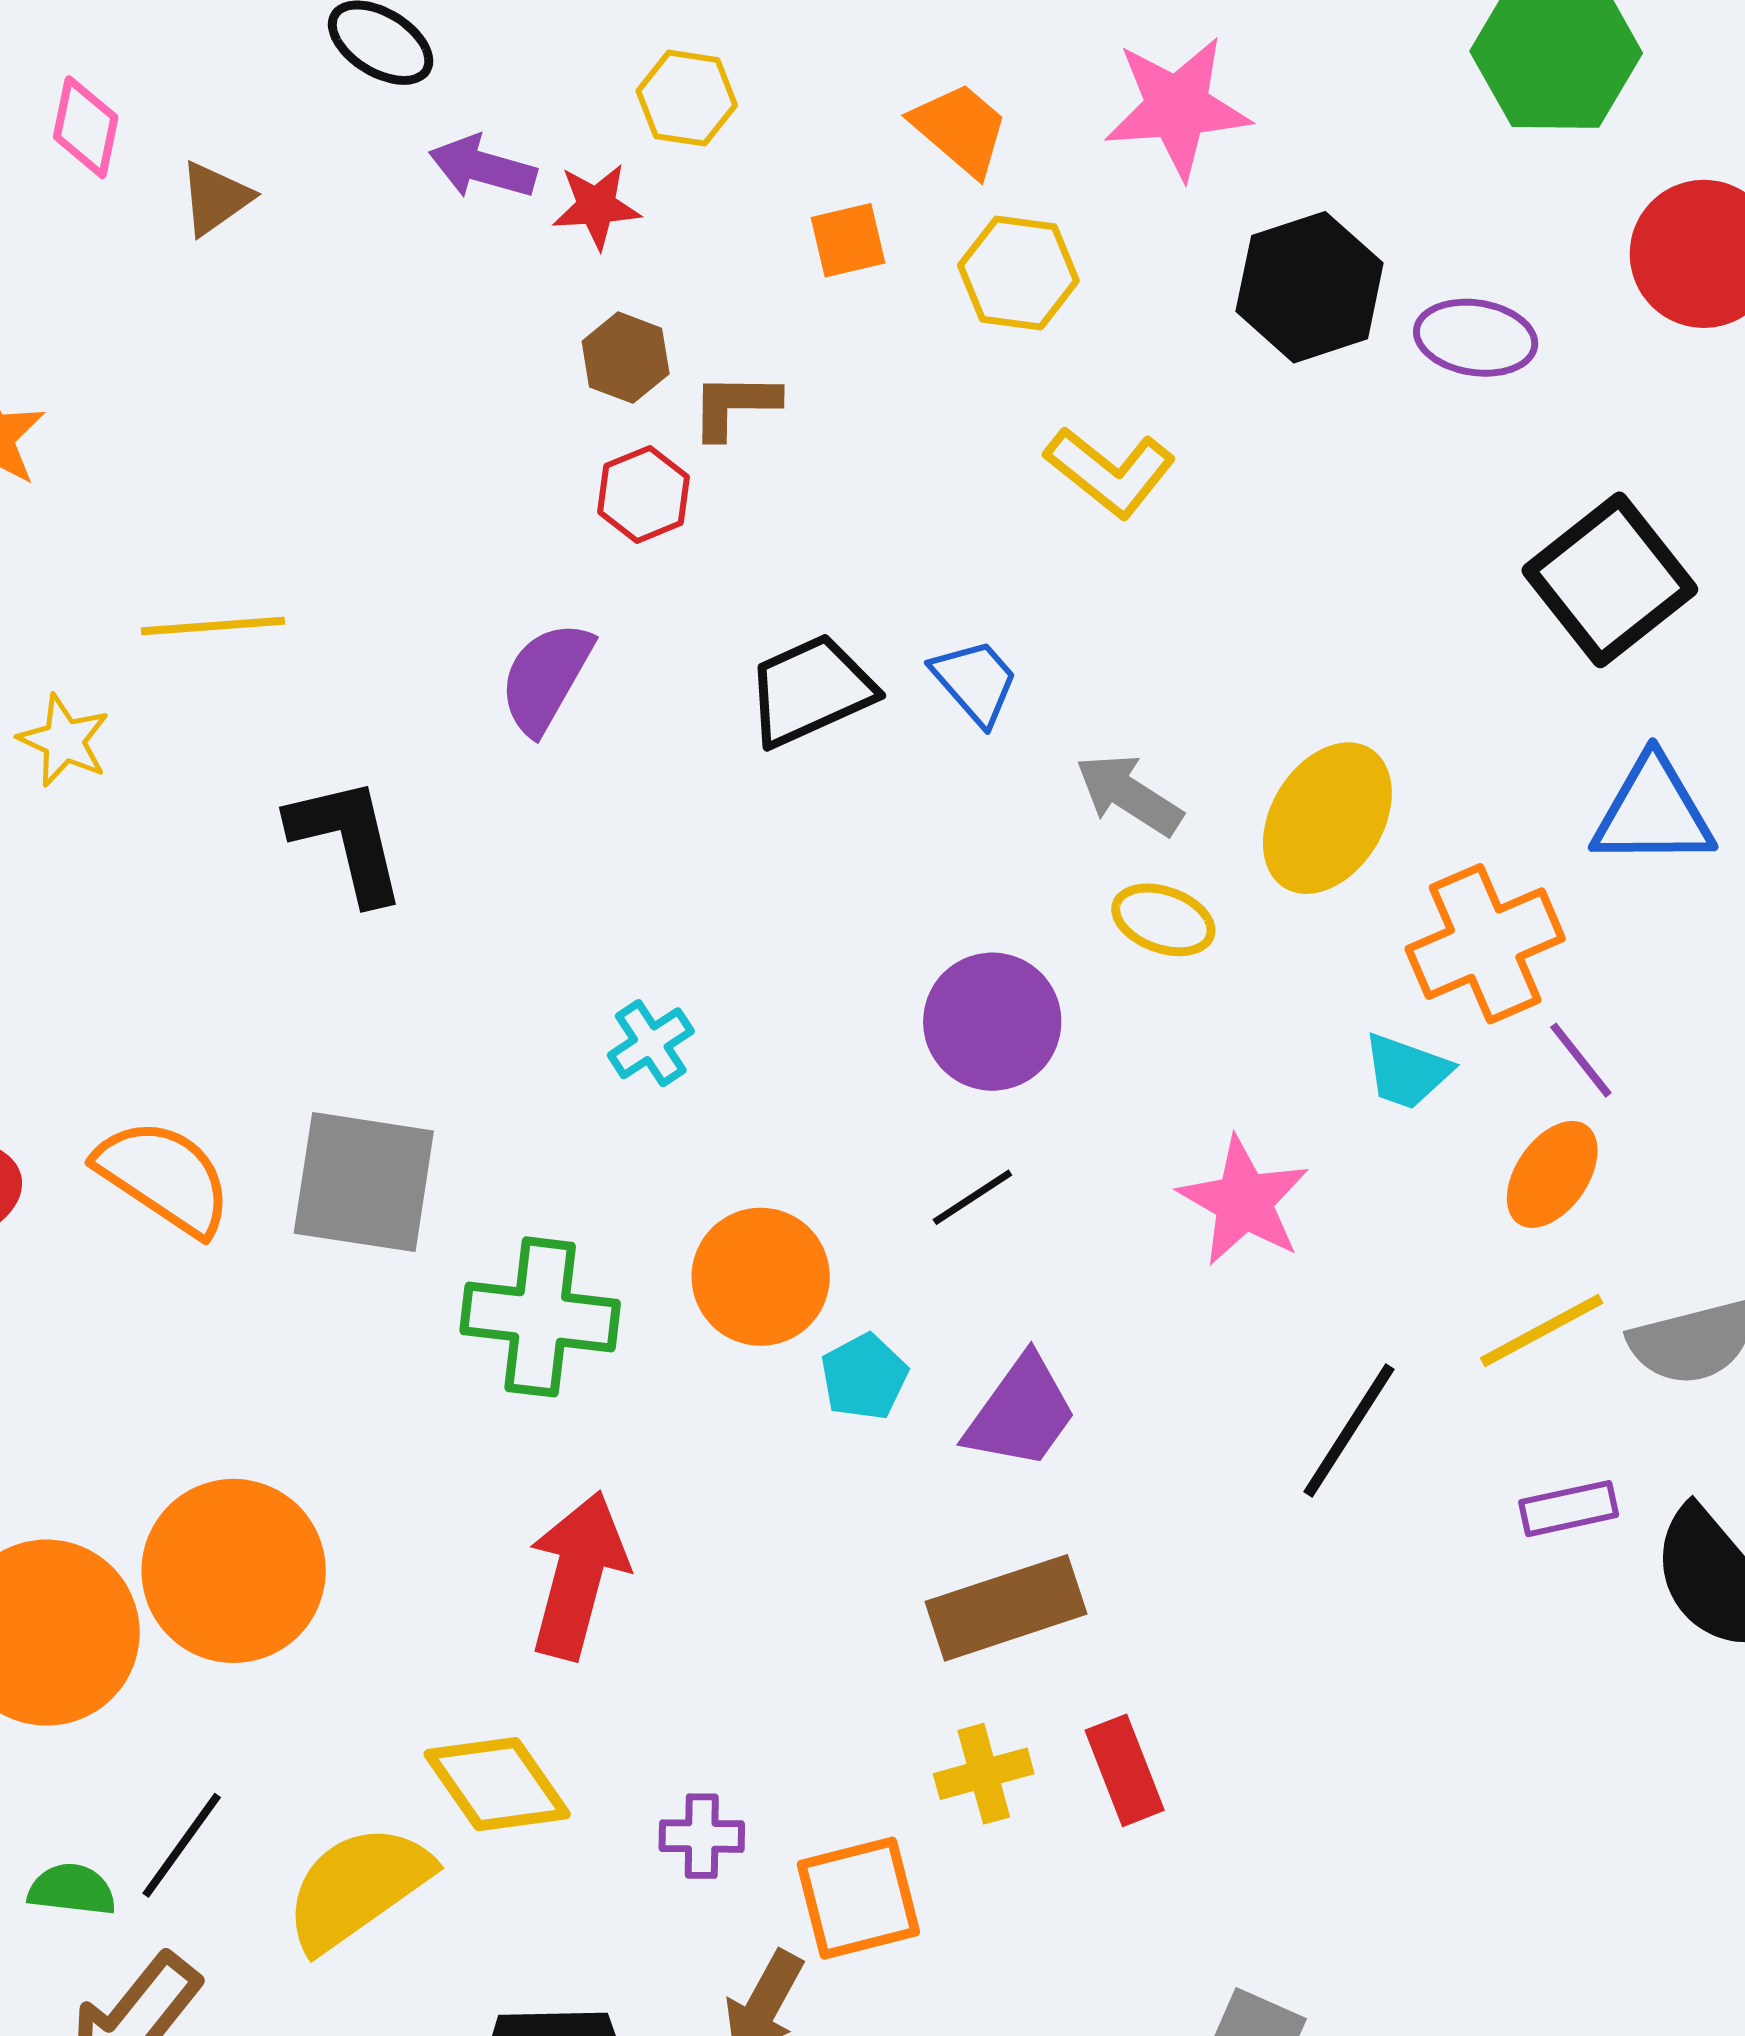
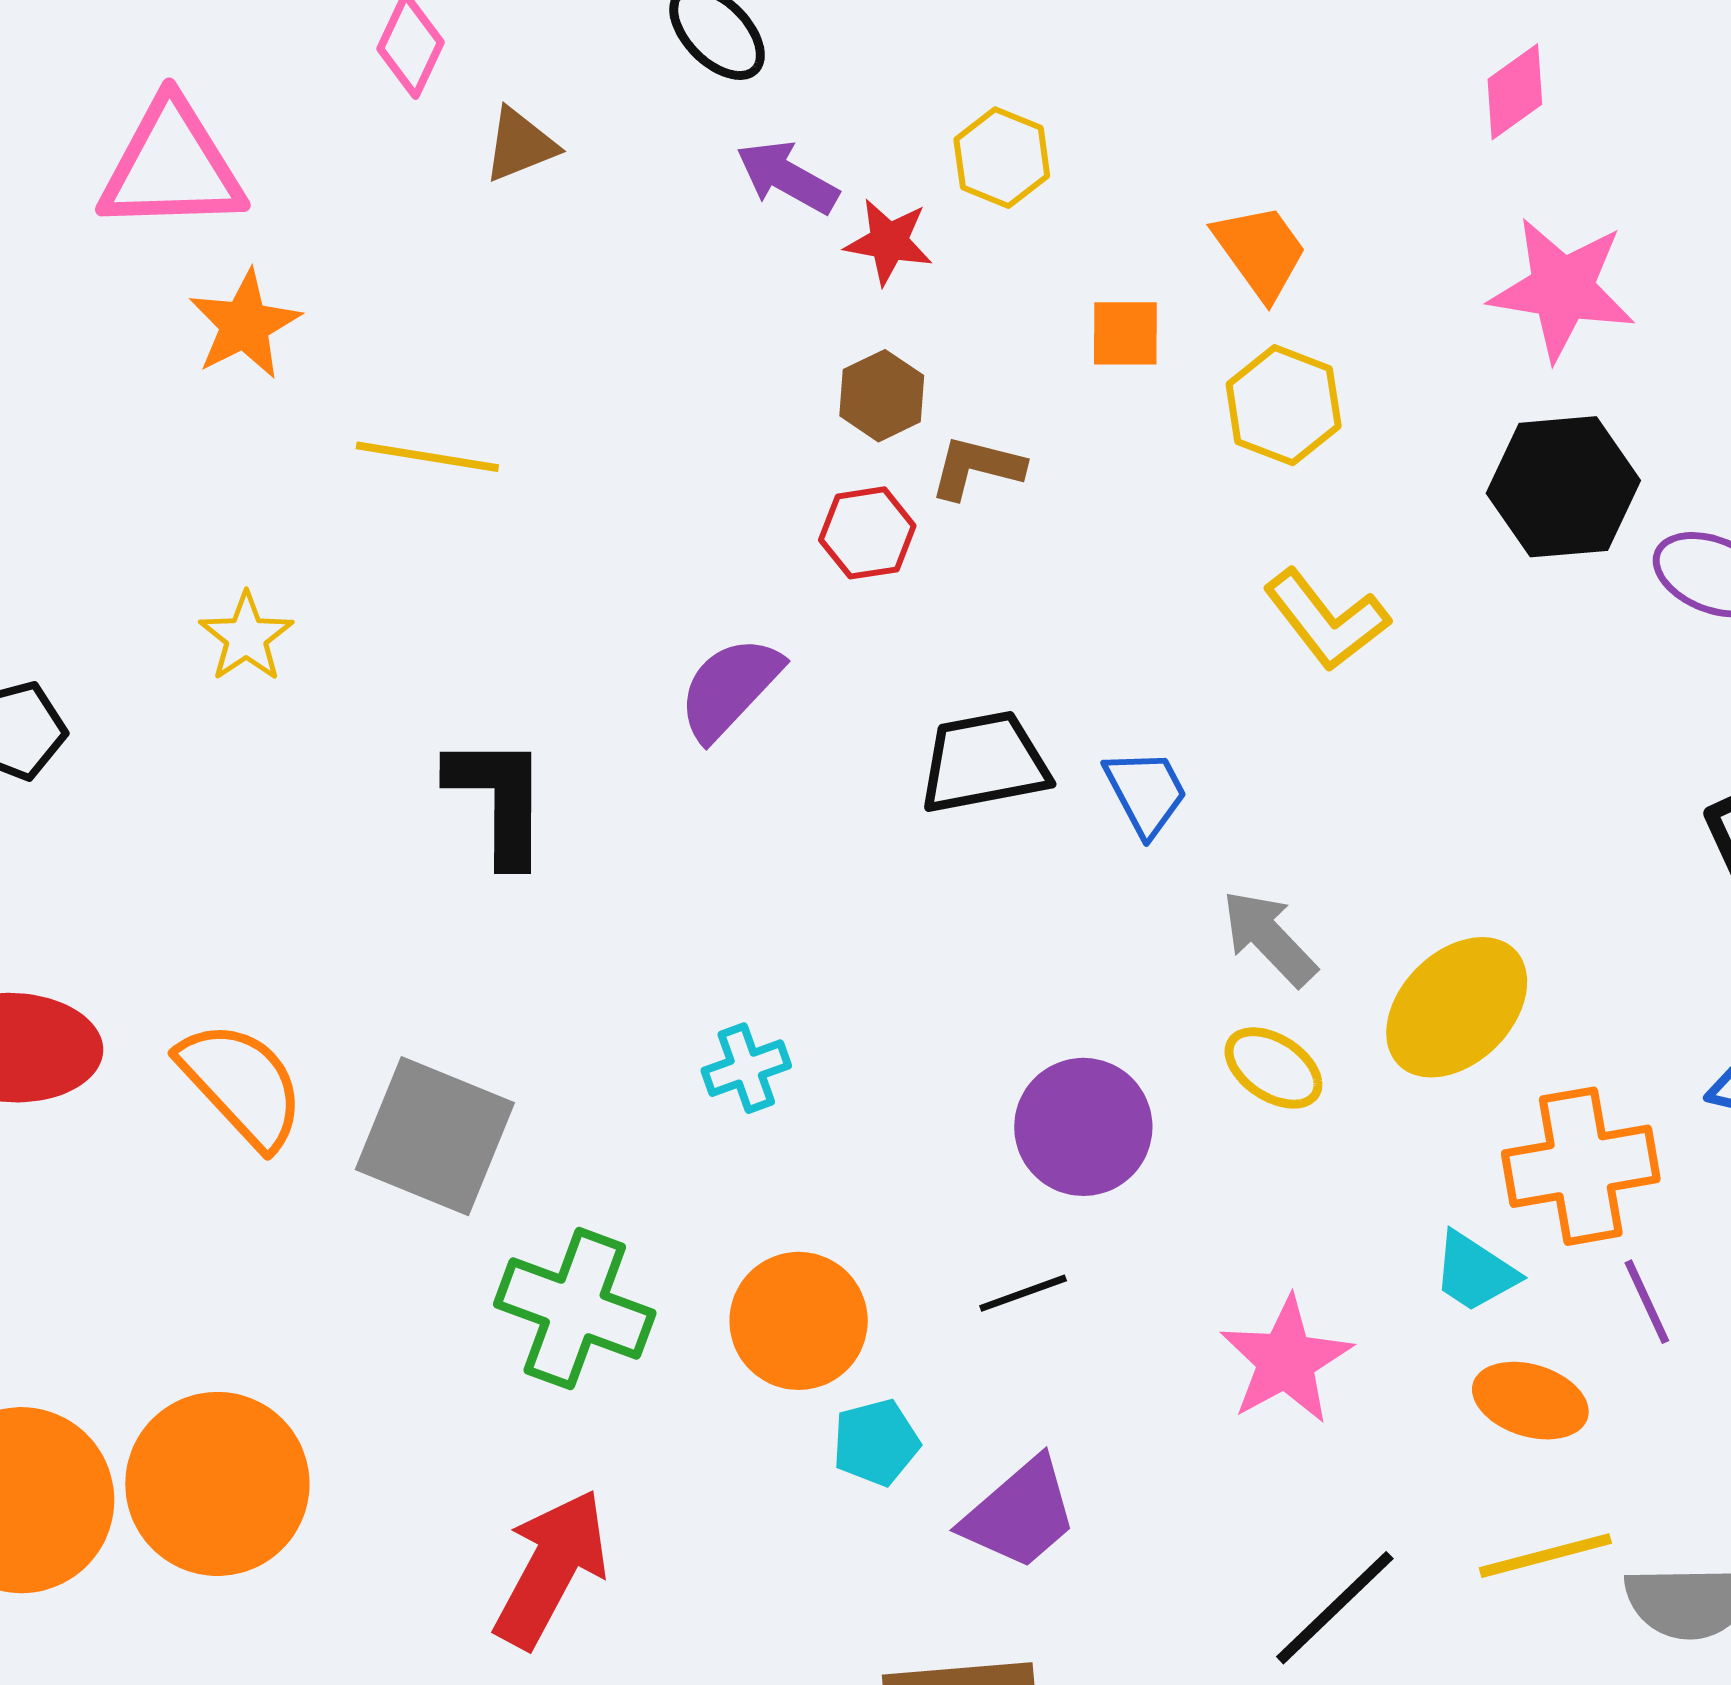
pink star: (1177, 107) -> (1562, 289), moved
yellow line: (213, 626) -> (427, 457), moved
orange ellipse: (1552, 1174) -> (1530, 1401), moved, turned 59

